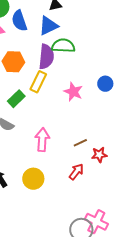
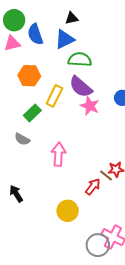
purple semicircle: (46, 57) -> (81, 87), moved, turned 125
brown line: (80, 143) -> (106, 175), moved, turned 64
yellow circle: (33, 179) -> (68, 211), moved

